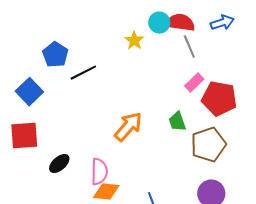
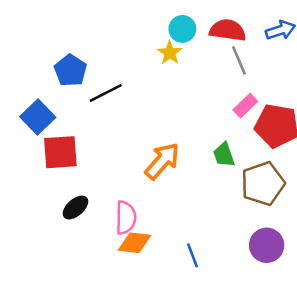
cyan circle: (159, 23) -> (182, 29), moved
red square: (24, 136) -> (60, 152), moved

